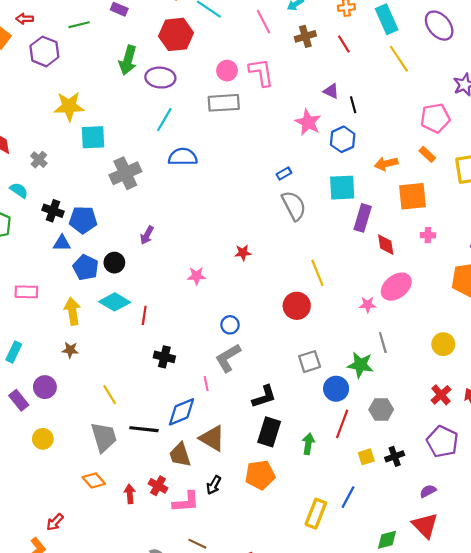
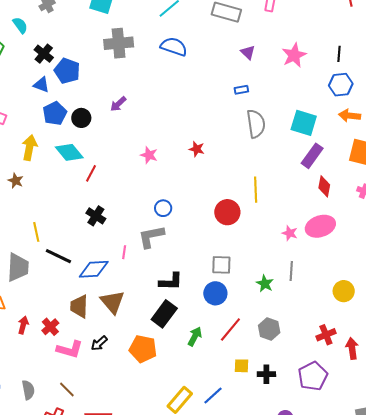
purple triangle: (331, 91) -> (248, 52), moved
blue hexagon: (343, 139) -> (341, 85), moved
blue rectangle: (284, 173) -> (241, 90), moved
green star: (360, 365) -> (265, 284), size x0.7
blue circle: (336, 389) -> (215, 293), moved
black line: (144, 429) -> (58, 256), moved

